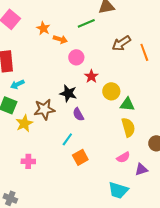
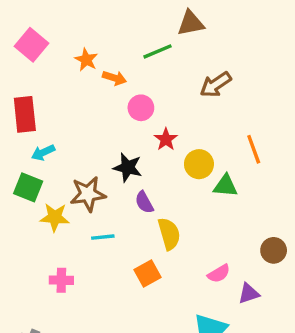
orange line: (144, 52) -> (254, 149), moved
yellow star: (24, 123) -> (55, 217), turned 30
yellow semicircle: (128, 127) -> (169, 234), moved
cyan line: (67, 139) -> (103, 237), moved, turned 48

